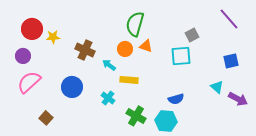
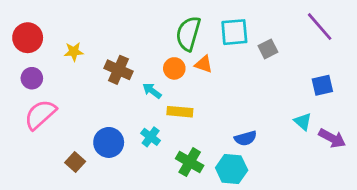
red circle: (32, 29) -> (28, 38), moved
cyan square: (181, 56) -> (234, 32), moved
blue circle: (72, 87) -> (109, 142), moved
brown square: (46, 118) -> (75, 162), moved

